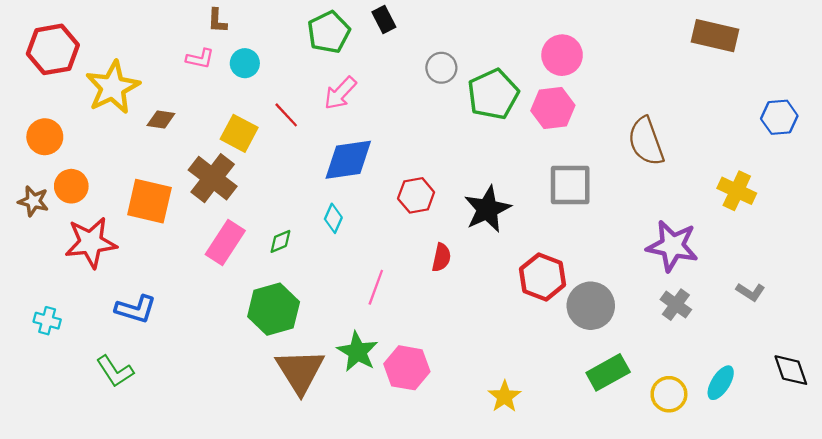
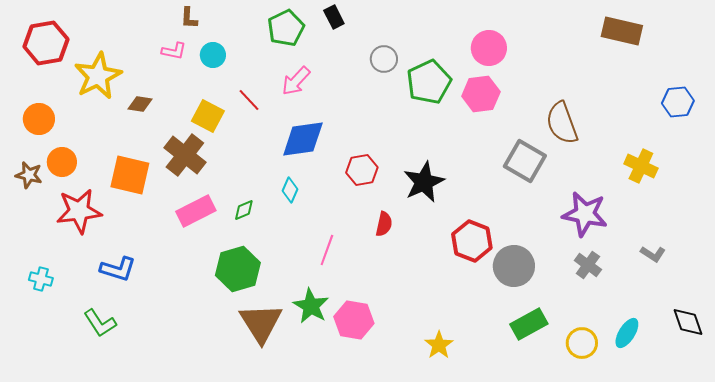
gray square: (570, 185) -> (525, 161), moved, turned 30
pink rectangle: (225, 242) -> (196, 211), turned 30

